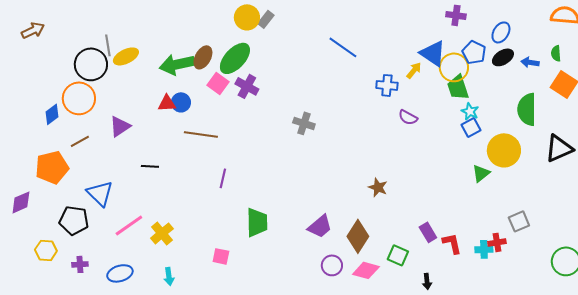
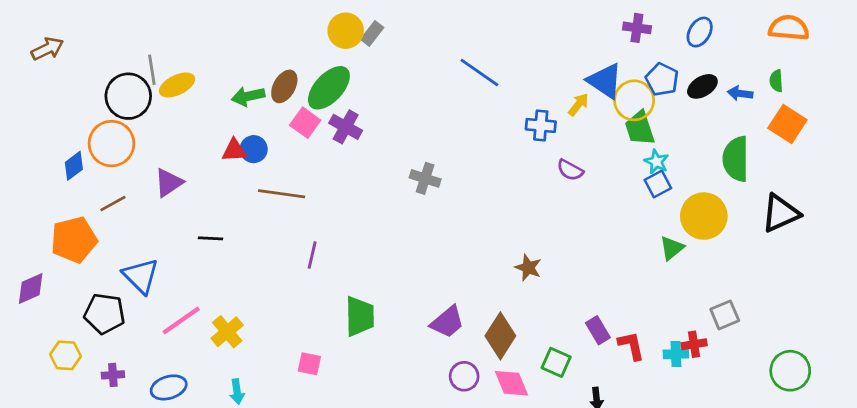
blue ellipse: (501, 32) -> (700, 32), moved
green arrow: (177, 64) -> (248, 96), size x0.7
pink diamond: (366, 270) -> (511, 383), turned 52

